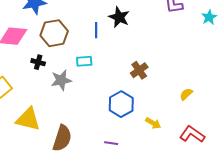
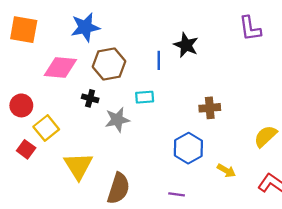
brown cross: (139, 70) -> (210, 108), turned 30
yellow semicircle: (186, 94) -> (265, 136), size x1.5
yellow triangle: (28, 119) -> (78, 166), turned 44

